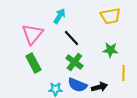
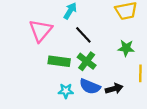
green rectangle: (33, 63) -> (59, 61), moved, turned -54

